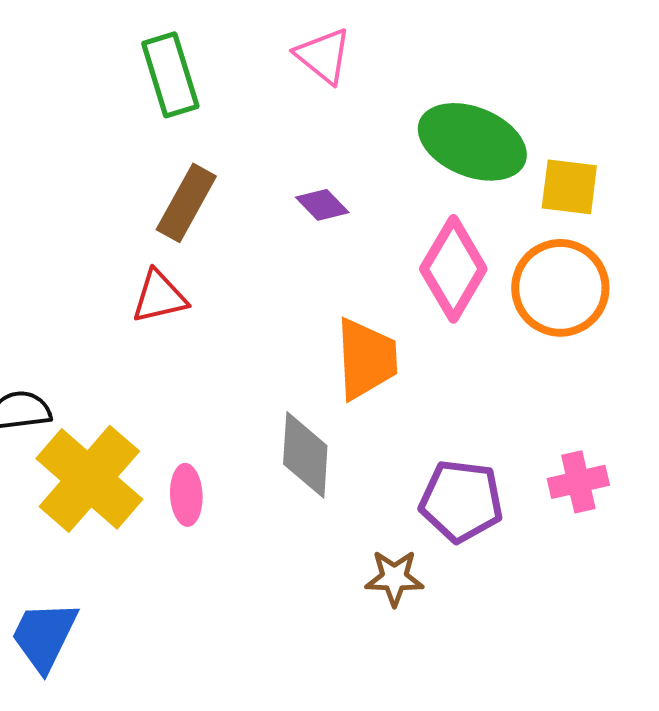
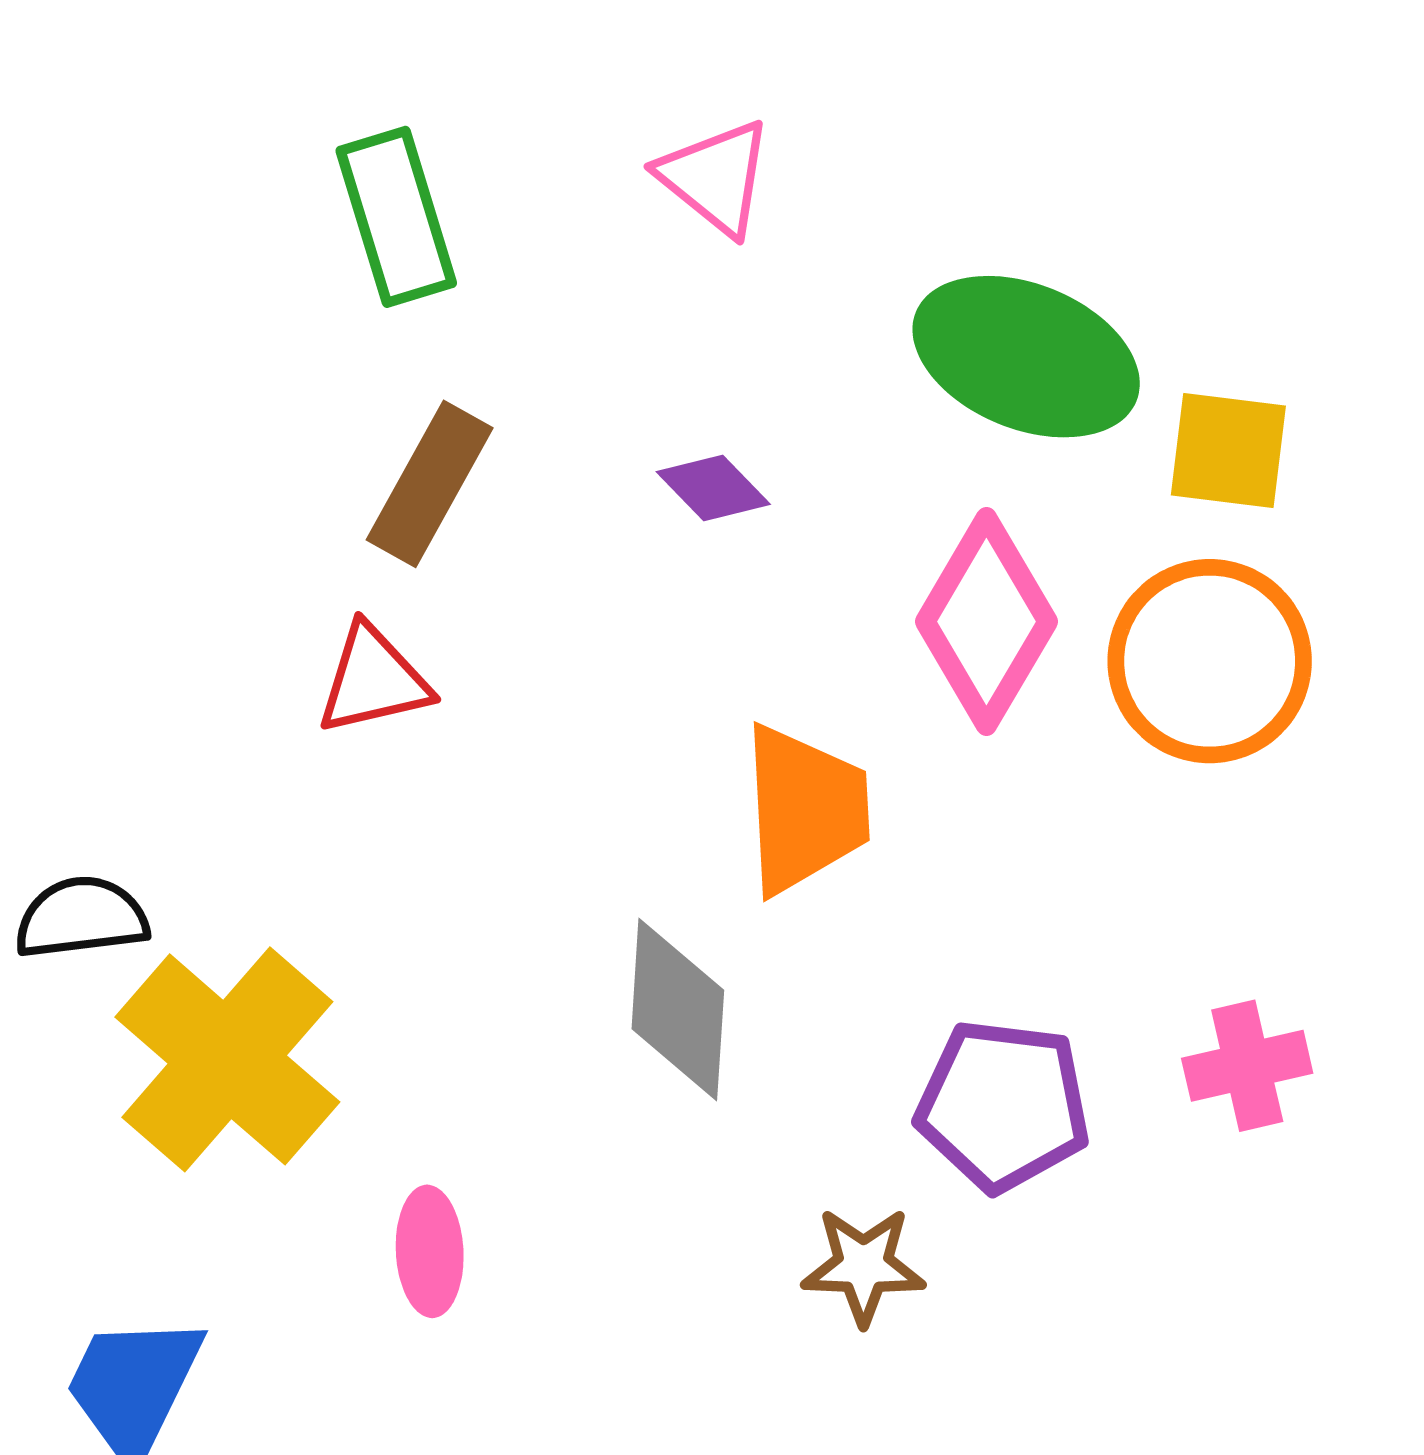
pink ellipse: (186, 495) -> (430, 1251), moved

